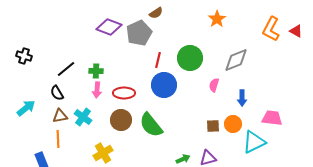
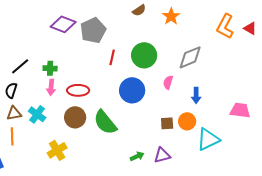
brown semicircle: (156, 13) -> (139, 10), moved
blue circle: (164, 85) -> (132, 90), moved
black semicircle: (57, 93) -> (11, 90), turned 49
pink trapezoid: (272, 118) -> (240, 110), moved

